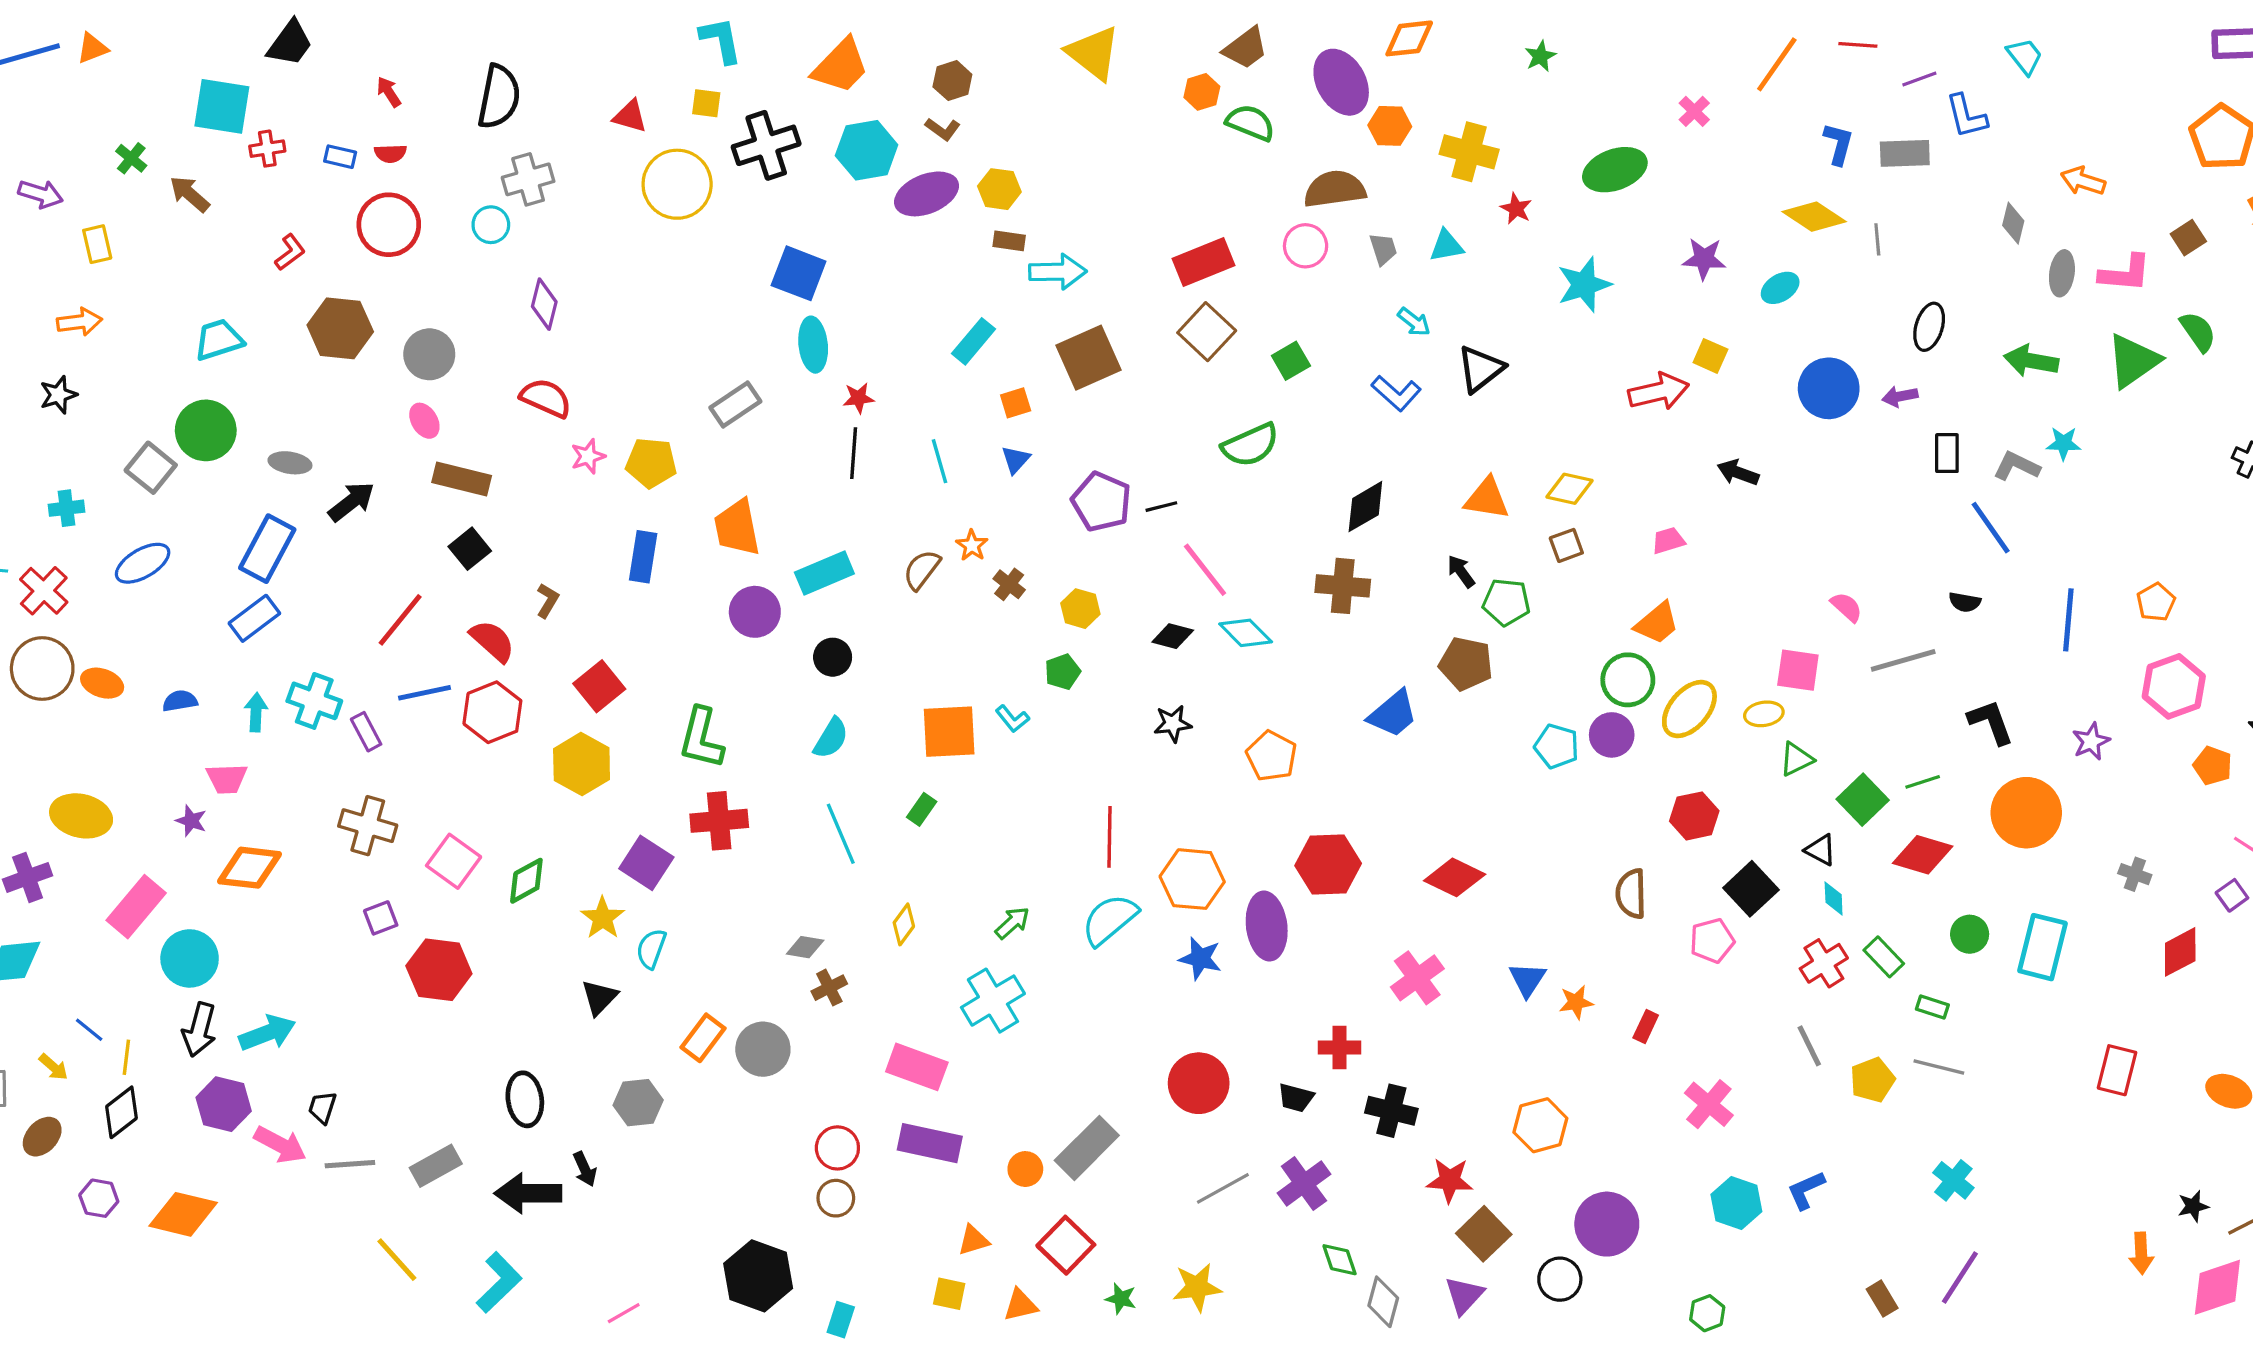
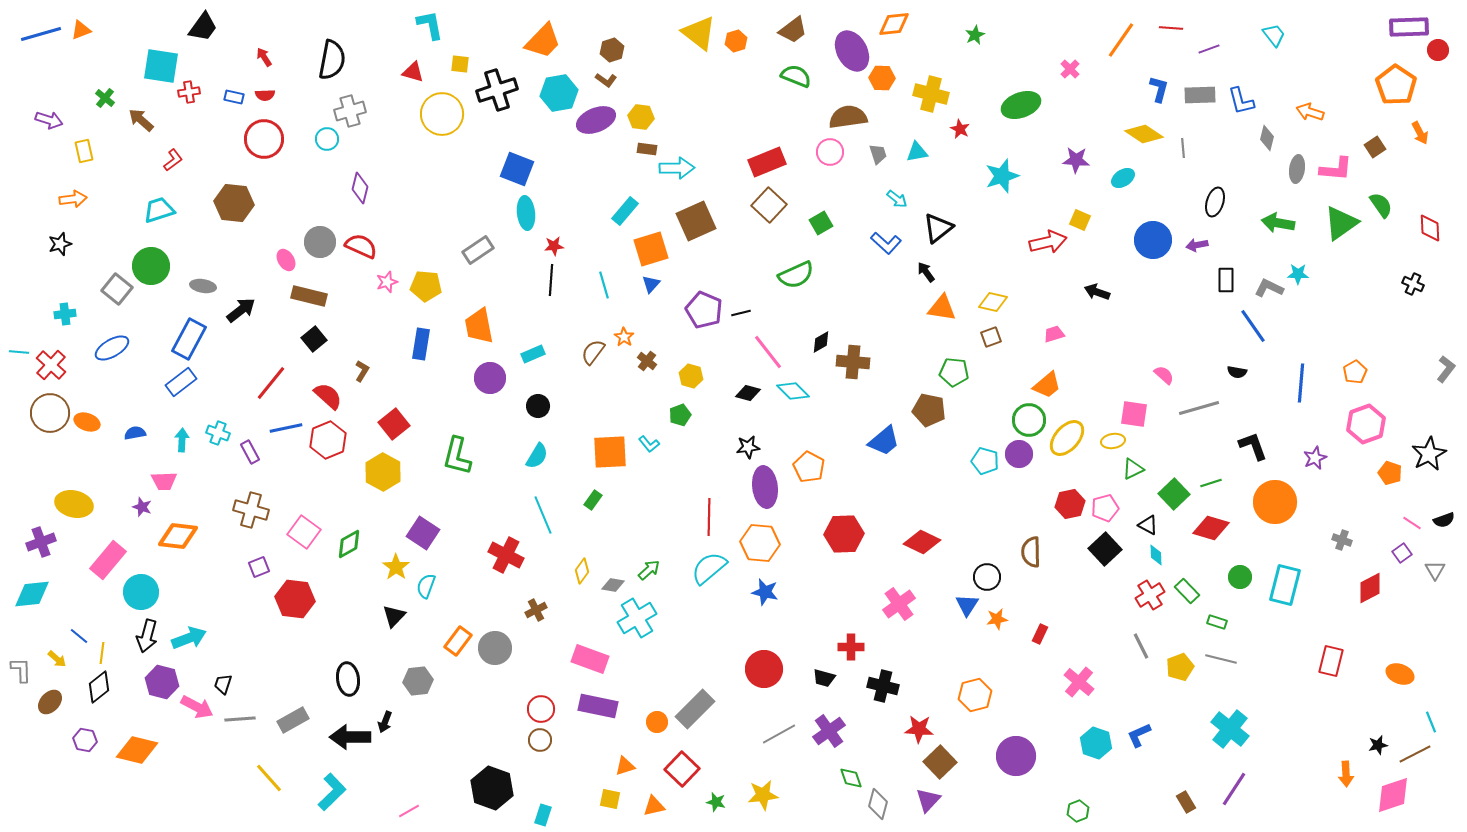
cyan L-shape: (721, 40) -> (430, 25), moved
orange hexagon: (1202, 92) -> (736, 41), moved
blue L-shape: (1966, 116) -> (1241, 101), moved
red L-shape: (290, 252) -> (173, 160), moved
gray circle: (429, 354) -> (320, 242), moved
orange square: (1016, 403) -> (651, 249), size x1.8
black diamond: (1365, 507) -> (821, 342), moved, size x0.7
black arrow: (1461, 571) -> (926, 272), moved
cyan rectangle: (824, 573) -> (533, 354), size x0.7
cyan cross: (314, 701) -> (218, 433), size x0.7
red cross: (719, 821) -> (506, 555), moved, turned 32
purple ellipse: (1267, 926) -> (765, 487), moved
pink pentagon: (1712, 941) -> (1105, 508), moved
gray diamond: (805, 947) -> (613, 585), moved
black arrow: (585, 1169) -> (385, 722), turned 45
cyan cross: (1953, 1180) -> (1230, 729), size x1.5
black circle: (1560, 1279) -> (987, 577), moved

